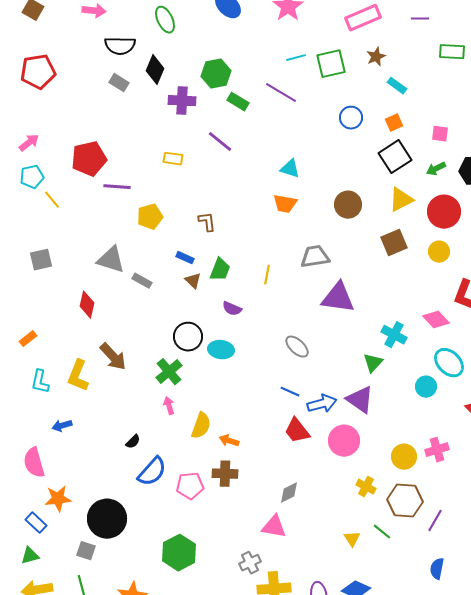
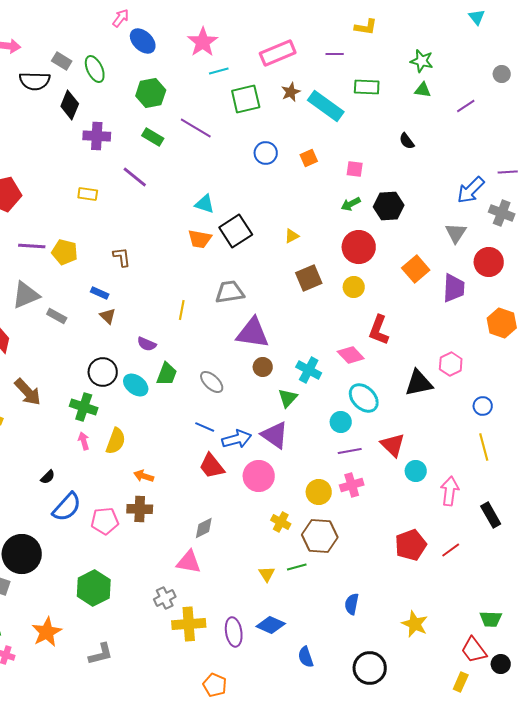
green ellipse: (165, 20) -> (95, 69), moved
cyan line: (296, 58) -> (219, 71), moved
green hexagon: (216, 74) -> (151, 93), moved
gray rectangle: (119, 83) -> (62, 61), moved
cyan rectangle: (397, 86) -> (326, 106), moved, size x1.8
black square: (395, 157) -> (236, 231), moved
purple line: (117, 187) -> (32, 246), moved
yellow triangle: (401, 200) -> (292, 236), moved, size x0.6
brown circle: (348, 205) -> (263, 367), moved, size x0.7
yellow pentagon: (150, 217) -> (65, 252), turned 30
gray triangle: (111, 260) -> (26, 295), turned -40
green trapezoid: (220, 270) -> (167, 374), moved
cyan ellipse: (221, 350) -> (136, 385), turned 30
green cross: (169, 372) -> (84, 407), turned -32
yellow semicircle: (201, 426) -> (116, 441), moved
purple line: (435, 521) -> (350, 451), moved, turned 50
green line: (382, 532) -> (297, 567), turned -54

